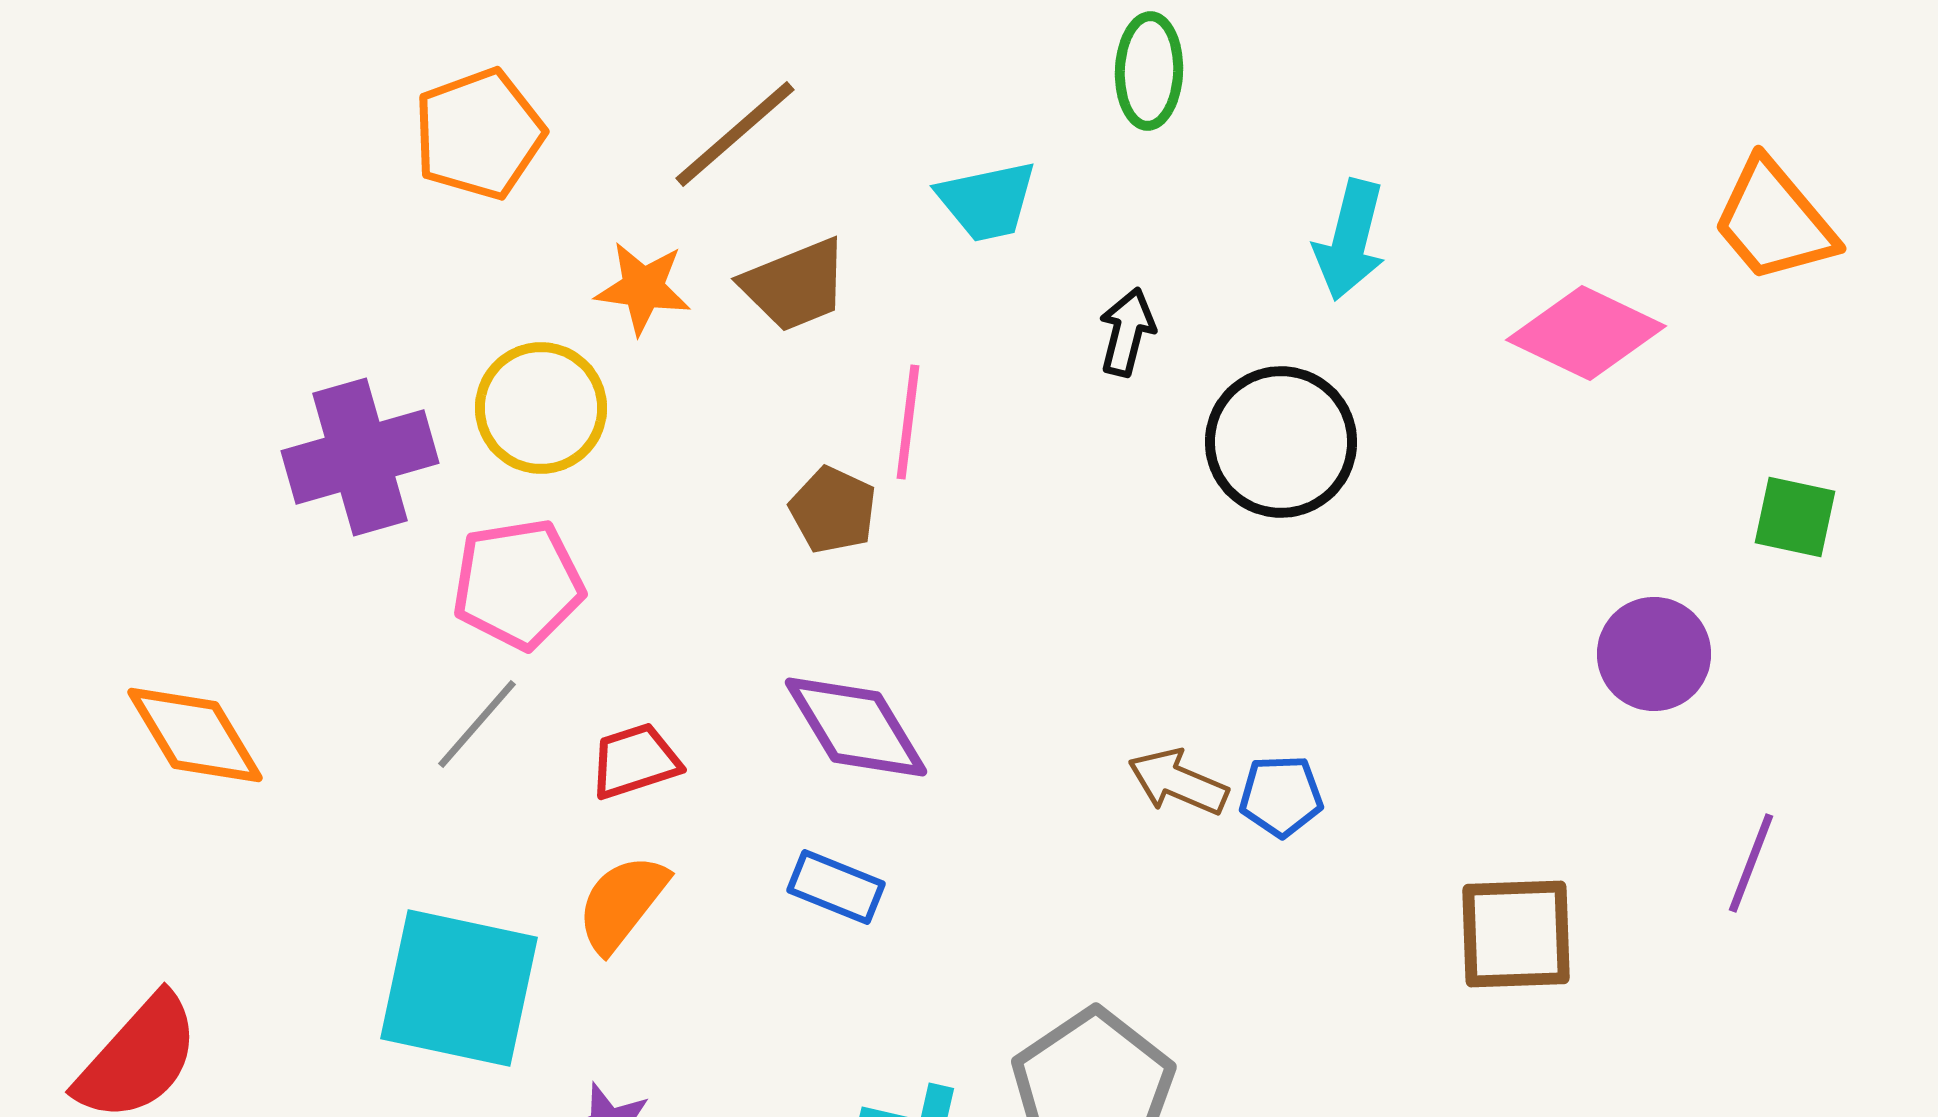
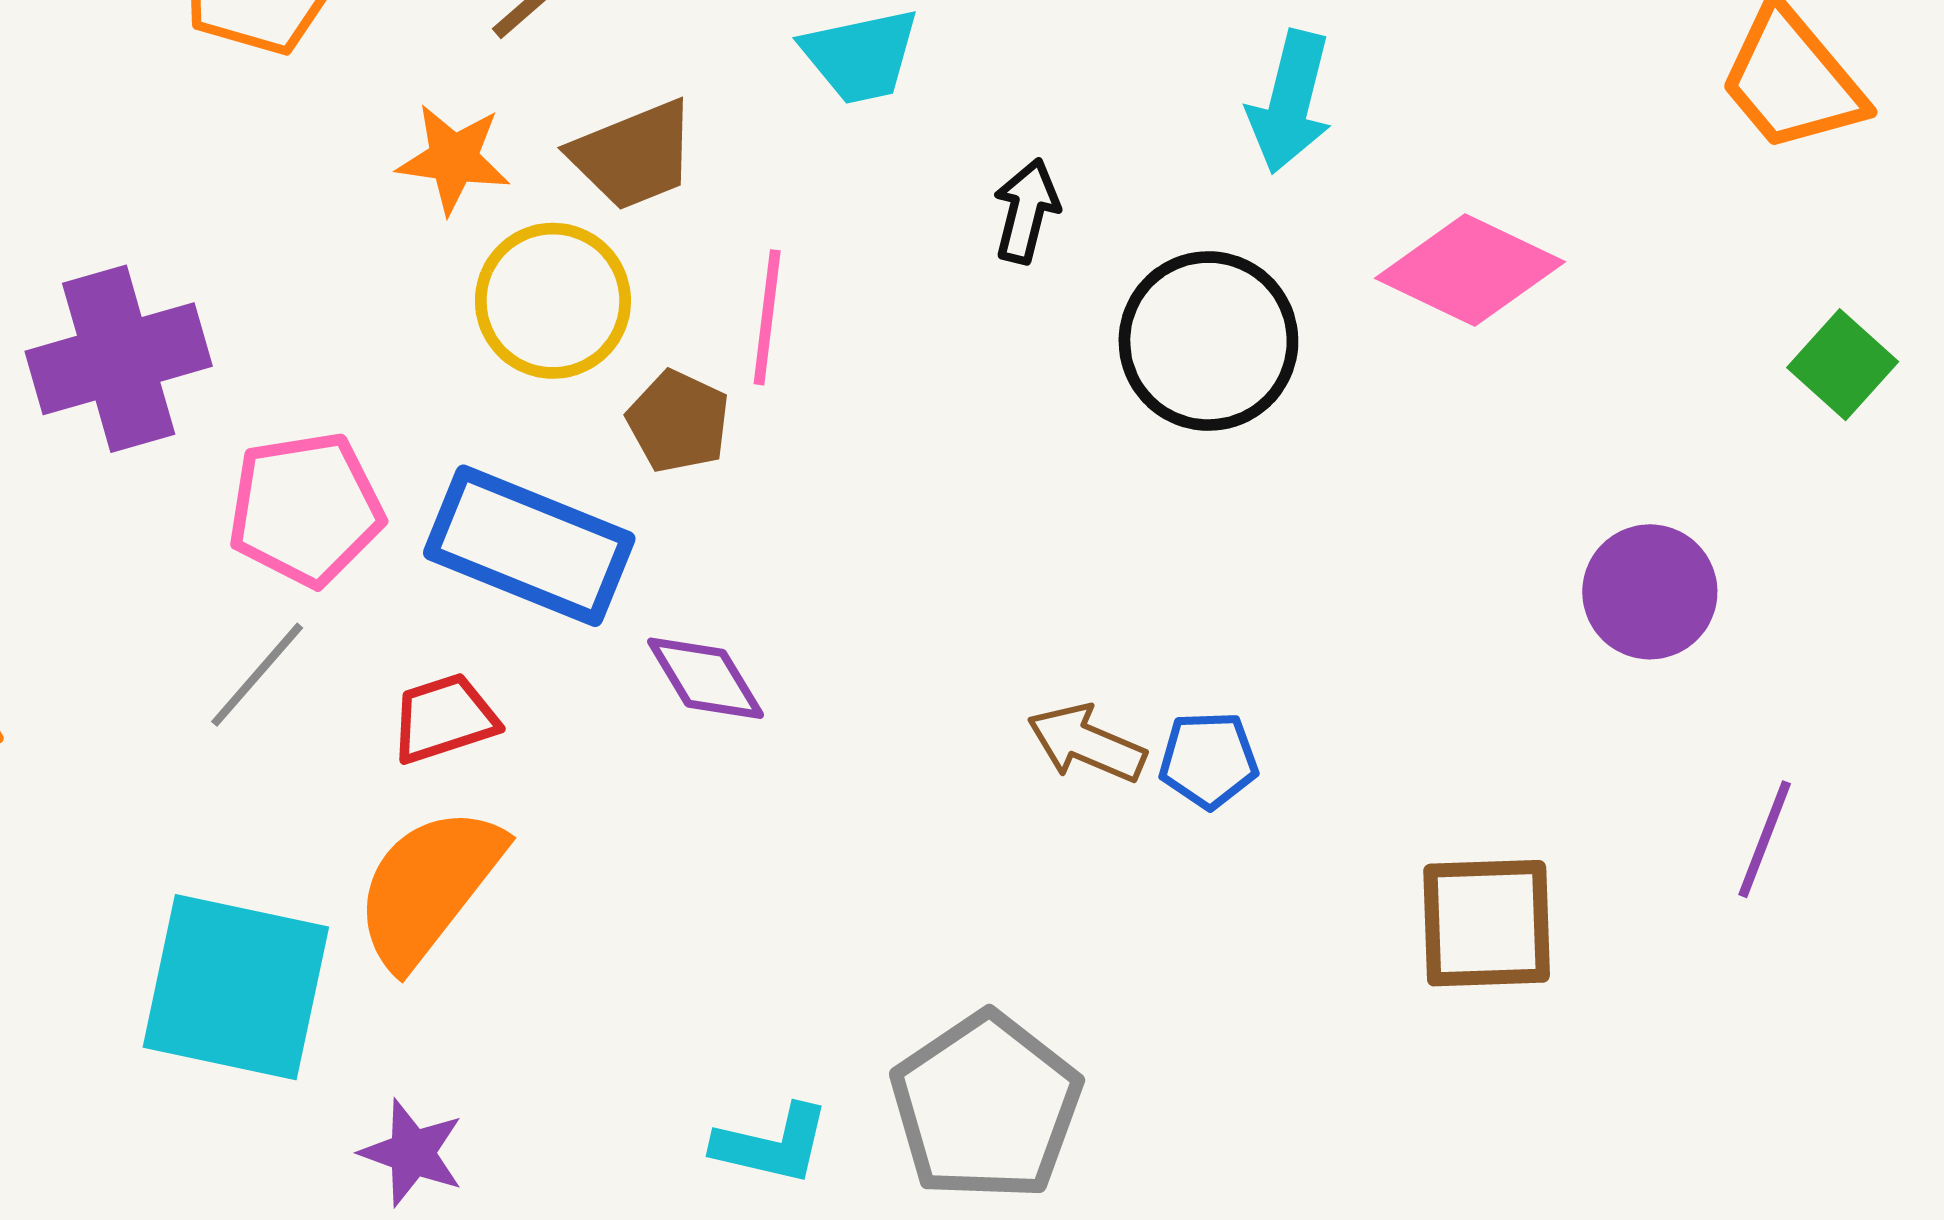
pink diamond: (1586, 333) -> (1470, 270), moved
yellow circle: (541, 408) -> (553, 301), moved
green square: (1795, 517) -> (1843, 365), moved, turned 30
purple diamond: (856, 727) -> (706, 678), size x0.7
blue rectangle: (836, 887) -> (529, 546), moved, size x1.8
orange semicircle: (622, 903) -> (429, 887), size x1.4

